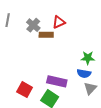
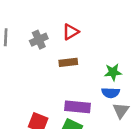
gray cross: (33, 25) -> (39, 40), turned 32
brown rectangle: (46, 35) -> (68, 62), moved

